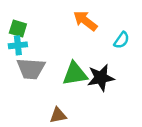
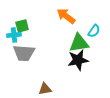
green square: (18, 28) -> (22, 26), moved, turned -32
green triangle: (75, 74) -> (79, 43), moved

